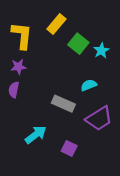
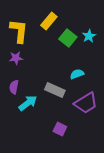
cyan star: (101, 51) -> (89, 36), moved
purple semicircle: (14, 90) -> (14, 87), moved
cyan arrow: (36, 135) -> (28, 103), moved

